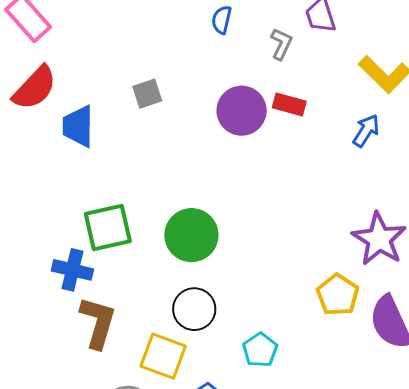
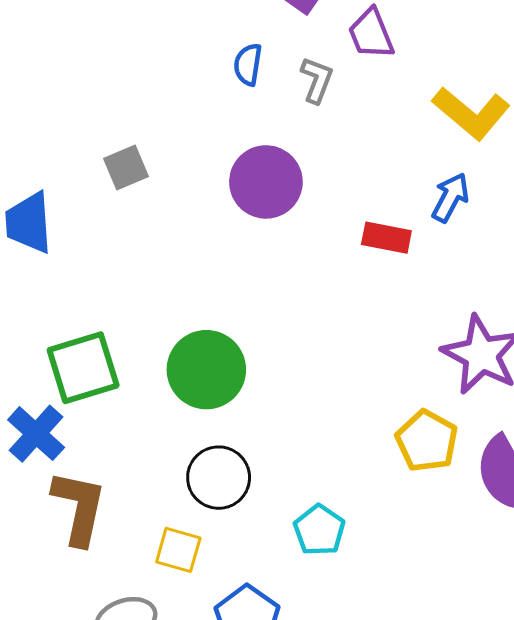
blue semicircle: (222, 20) -> (248, 64), moved
red rectangle: (289, 105) -> (386, 238), moved
blue cross: (72, 270) -> (36, 434), turned 33
yellow square: (163, 356) -> (178, 550), size x0.7

